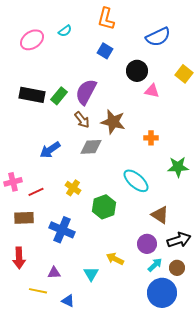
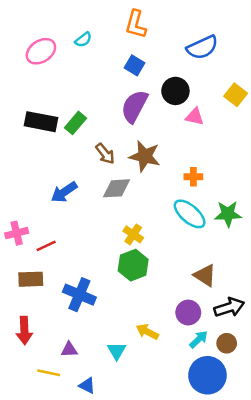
purple semicircle: (86, 92) -> (134, 106), moved
cyan ellipse: (136, 181) -> (190, 214), moved
yellow cross: (73, 188) -> (133, 234), moved

